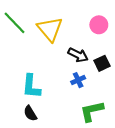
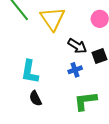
black semicircle: (30, 113) -> (35, 98), moved

